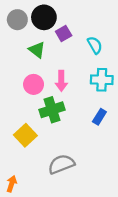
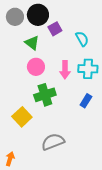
pink arrow: (61, 81) -> (65, 70), moved
pink circle: (34, 84) -> (36, 67), moved

